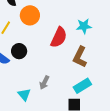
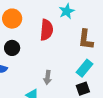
black circle: (19, 51) -> (12, 48), moved
brown L-shape: (80, 57) -> (86, 39), moved

